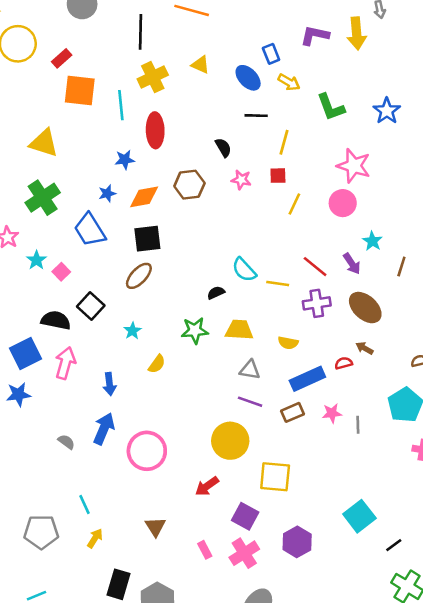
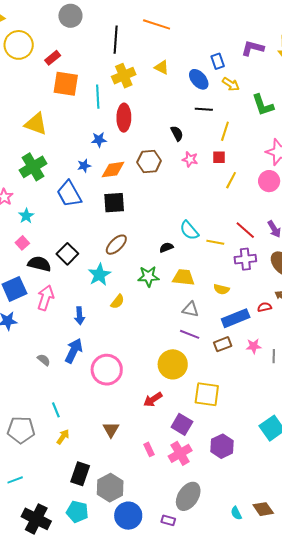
pink square: (61, 272) -> (22, 243), moved
brown ellipse: (139, 276) -> (116, 245), moved
cyan star: (132, 331) -> (99, 275), size x1.6

